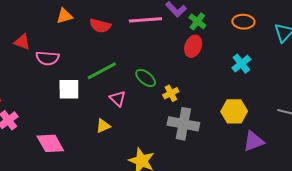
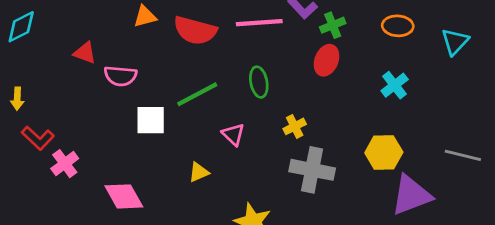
green cross: (197, 21) -> (333, 25), turned 30
red semicircle: (100, 26) -> (195, 30), size x1.4
green ellipse: (146, 78) -> (259, 82), moved, turned 40
pink triangle: (118, 99) -> (233, 134), moved
purple triangle: (254, 141) -> (411, 195), size x1.4

